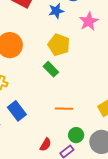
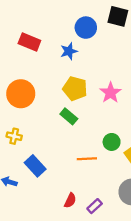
pink star: (89, 21) -> (110, 93), moved
green circle: (76, 135) -> (112, 142), moved

